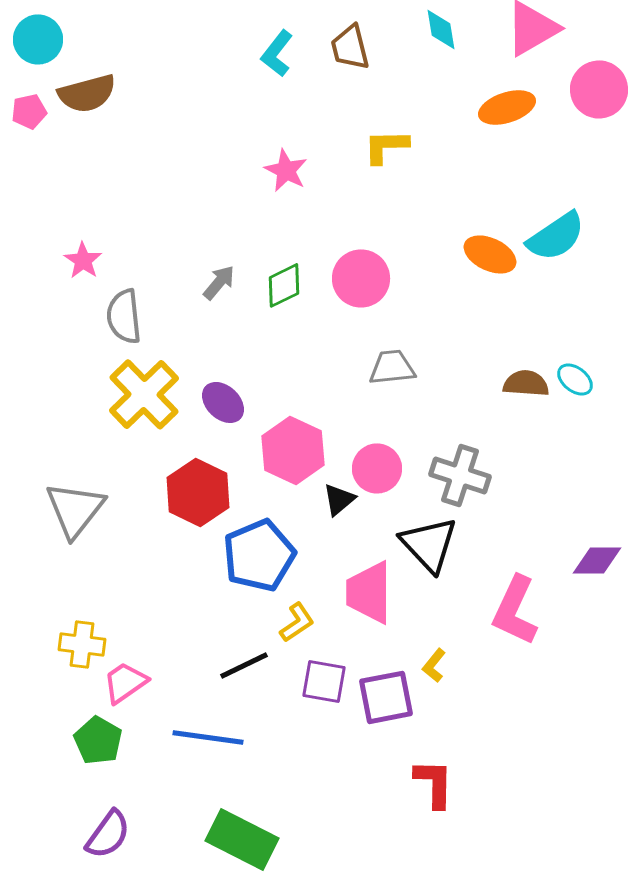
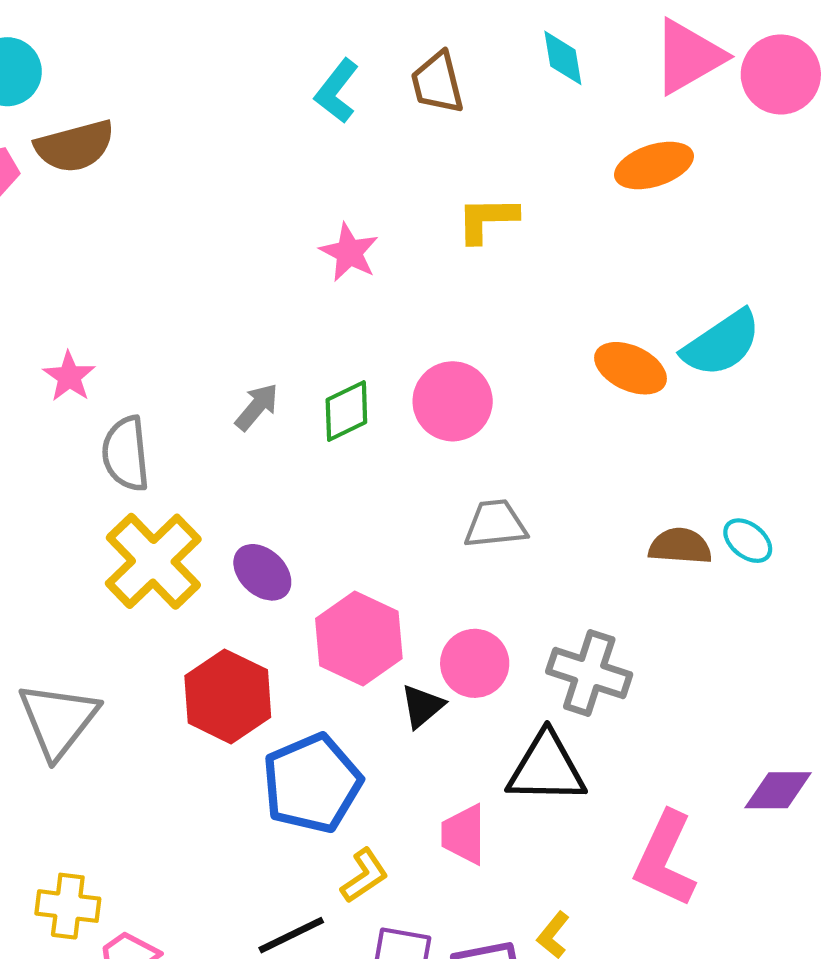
pink circle: (599, 89) -> (781, 74), moved
black triangle: (429, 544) -> (546, 768), turned -46
pink trapezoid: (369, 592) -> (464, 834), size x0.7

